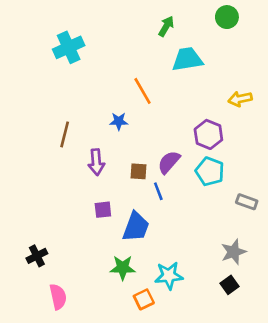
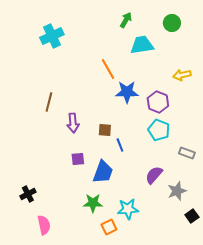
green circle: (227, 17) -> (172, 23), moved
blue star: (119, 121) -> (127, 92), moved, size x1.6
purple semicircle: (169, 162) -> (154, 175), moved
black square: (230, 285) -> (192, 216), moved

